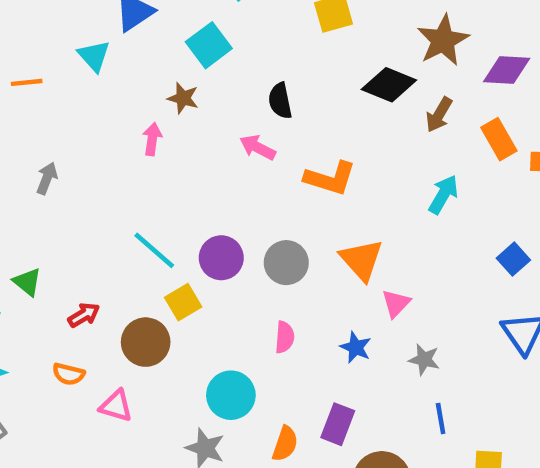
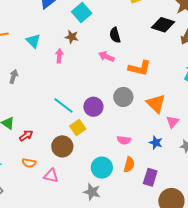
cyan triangle: (94, 56) -> (33, 41), moved
gray circle: (286, 263) -> (123, 97), moved
red arrow: (84, 315) -> (26, 136), moved
pink semicircle: (285, 337) -> (124, 140), turned 96
orange semicircle: (285, 444) -> (129, 165), moved

